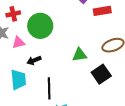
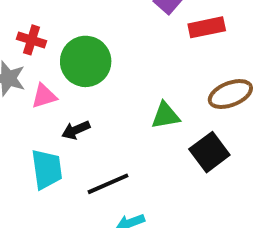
red cross: (13, 14) -> (32, 40), turned 32
black line: (49, 88) -> (108, 184), turned 70

